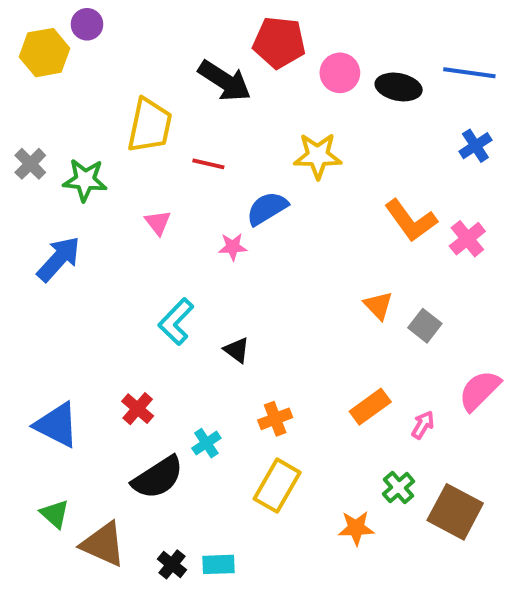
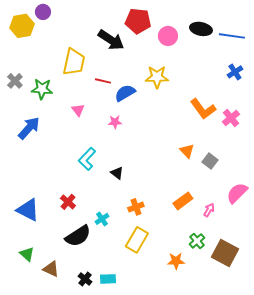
black ellipse: (399, 87) -> (201, 29), moved
blue semicircle: (267, 208) -> (125, 93), moved
brown triangle: (103, 544) -> (51, 269), size x0.7

